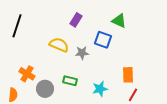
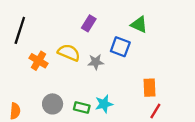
orange cross: (27, 74) -> (38, 61), moved
green rectangle: (70, 81) -> (82, 107), moved
cyan star: (100, 89) -> (104, 104), moved

